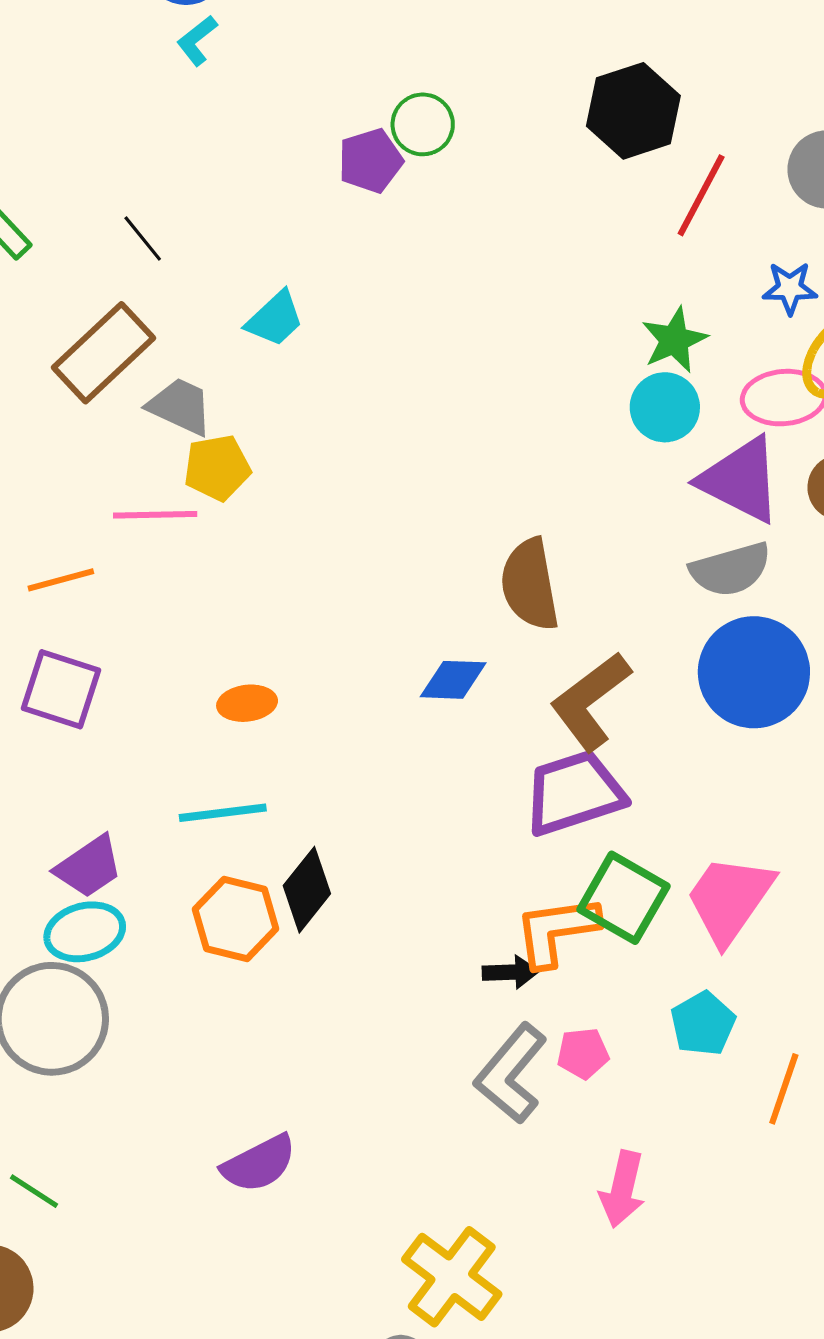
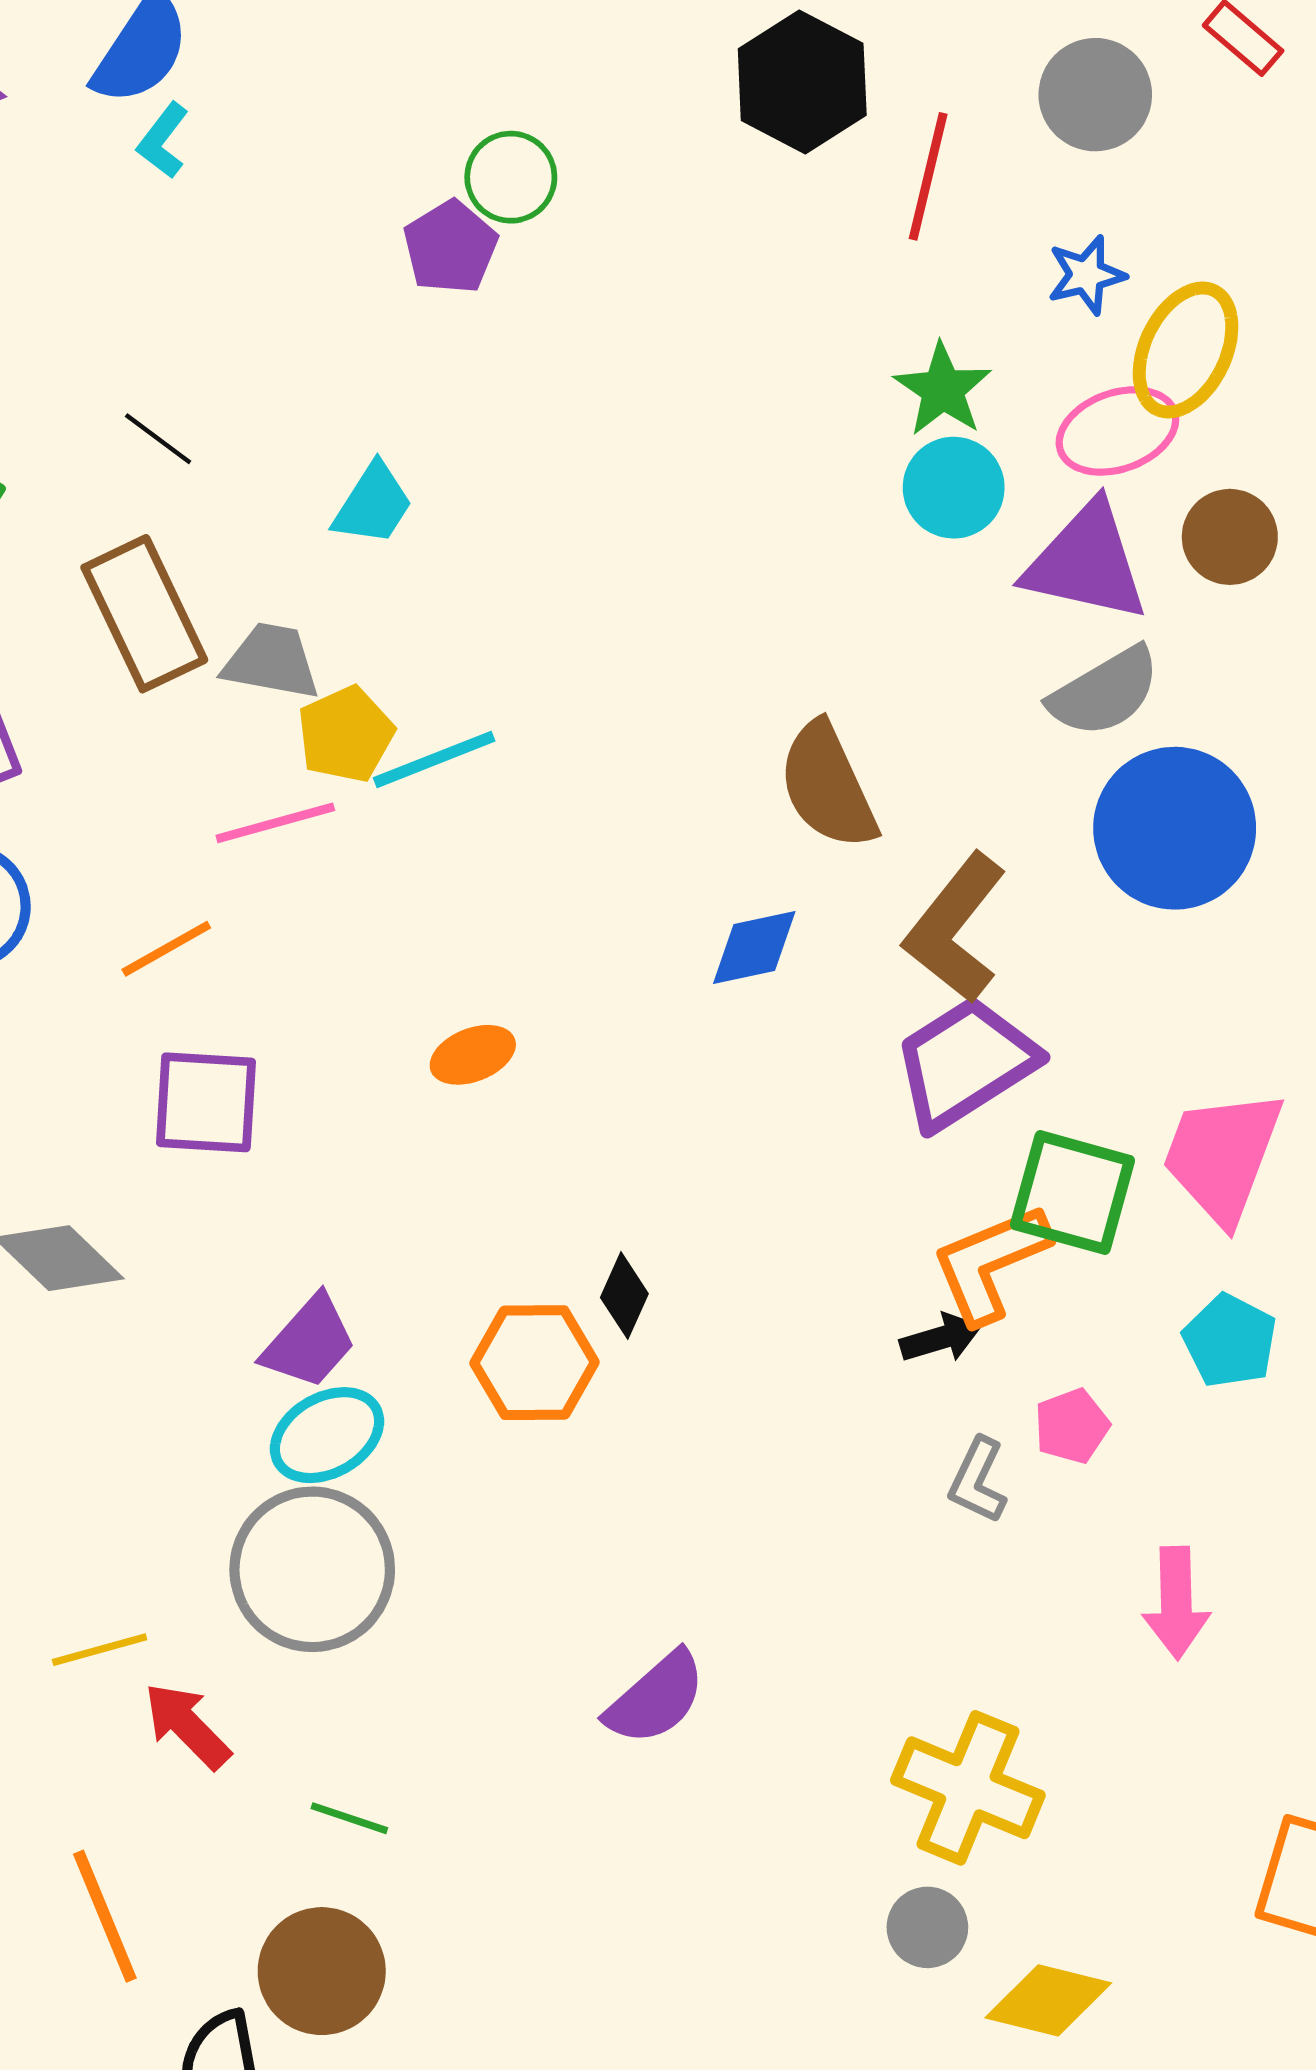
brown rectangle: (104, 353) -> (144, 614), turned -58
cyan line: (223, 813) -> (434, 759), moved
black diamond: (307, 890) -> (624, 1296), size x0.7
gray L-shape: (511, 1073) -> (978, 1480), size x0.6

